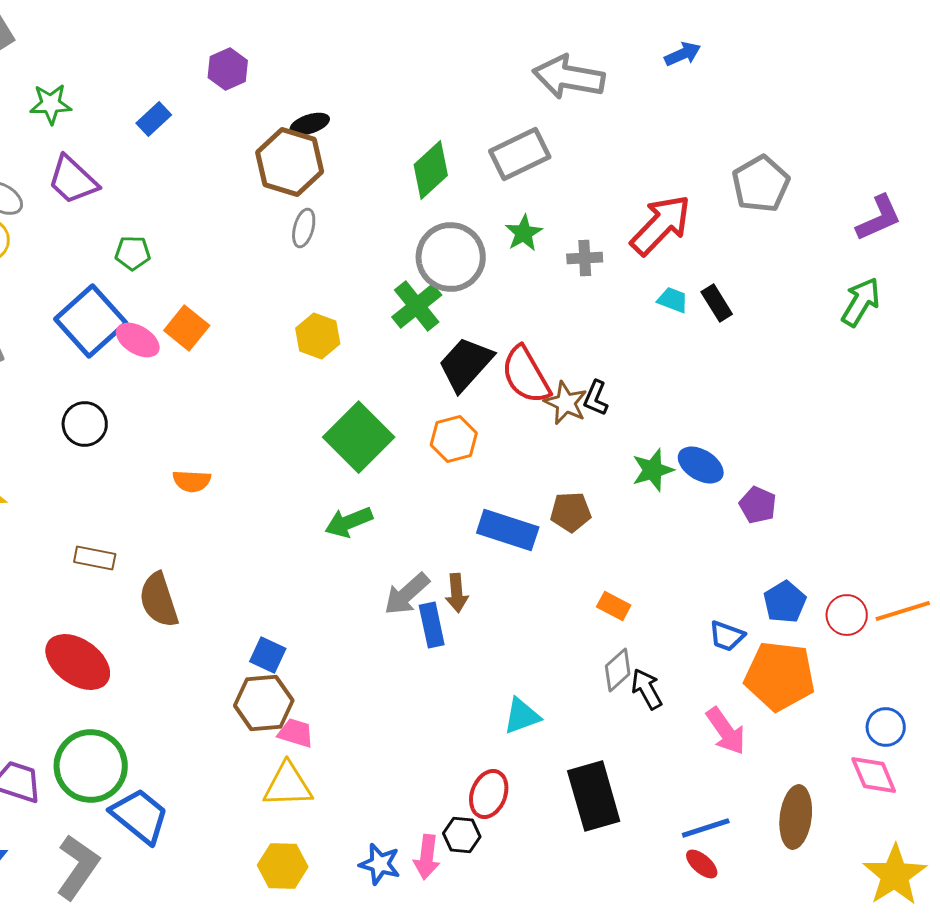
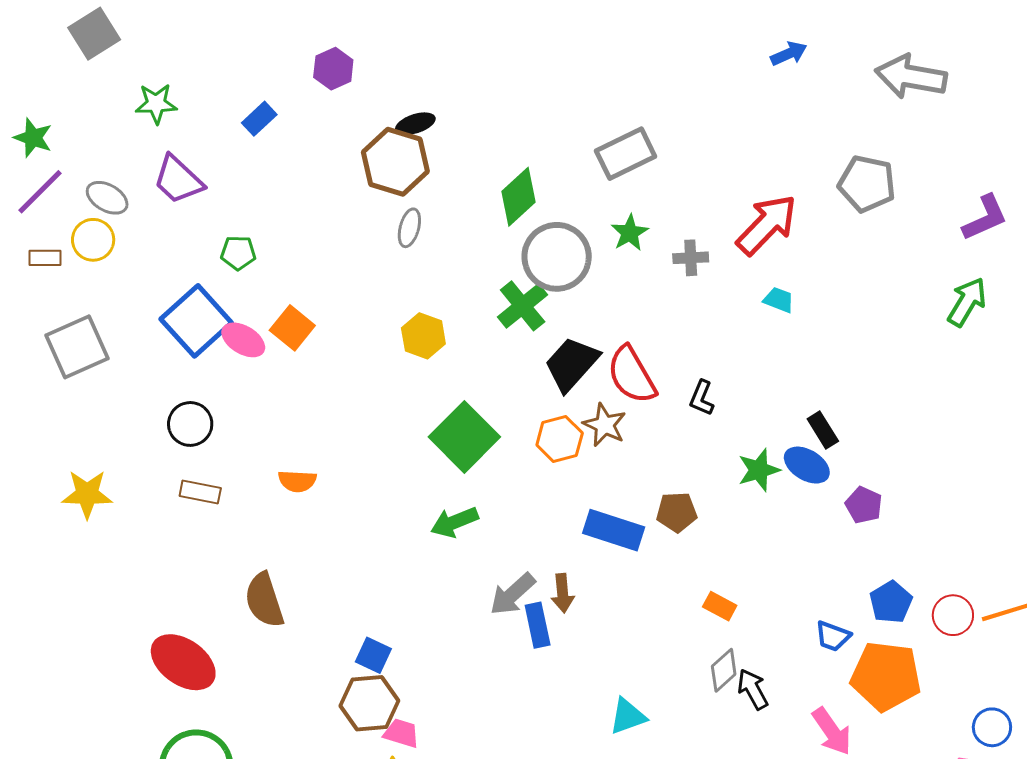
gray arrow: (569, 77) -> (911, 77), moved
green diamond: (431, 170) -> (519, 197), moved
gray pentagon: (761, 184) -> (867, 184), turned -30
black rectangle: (717, 303) -> (823, 430), moved
brown star: (566, 403) -> (605, 425), moved
brown rectangle: (95, 558) -> (200, 492), moved

